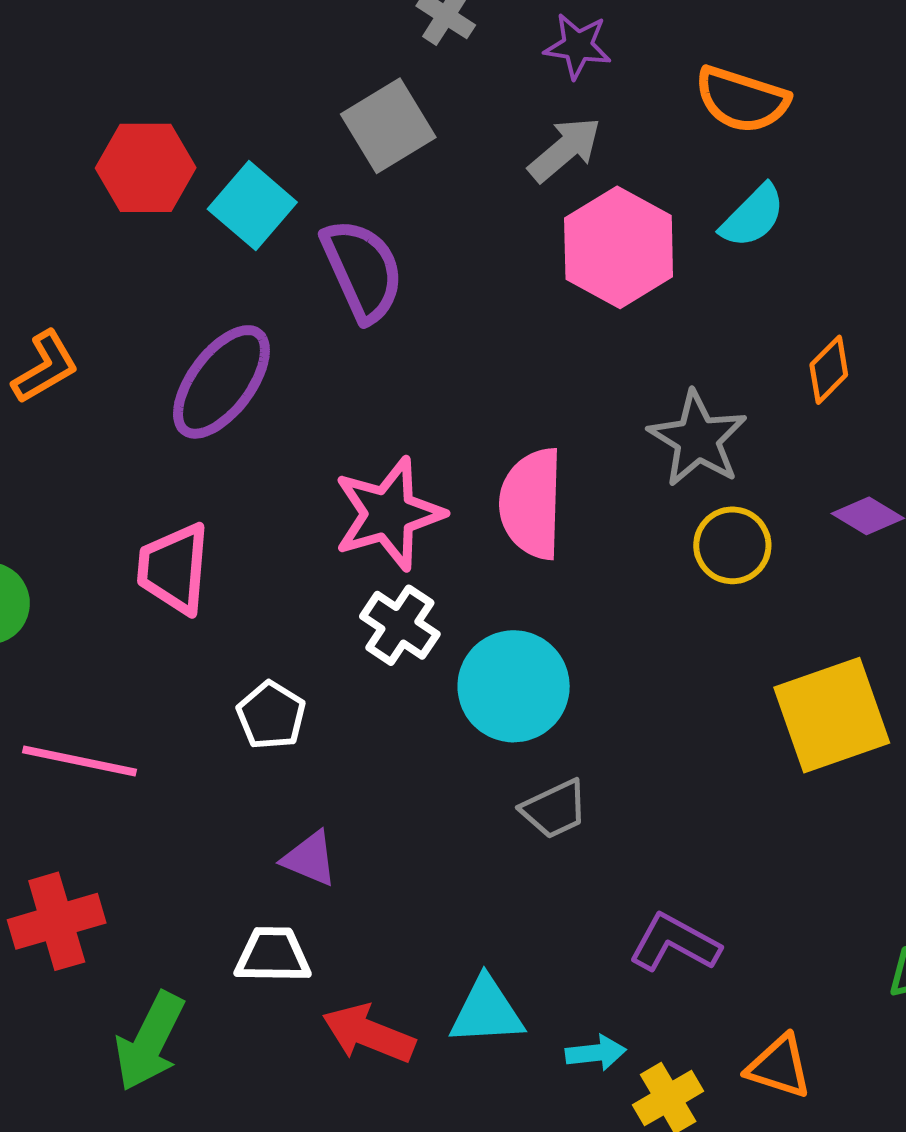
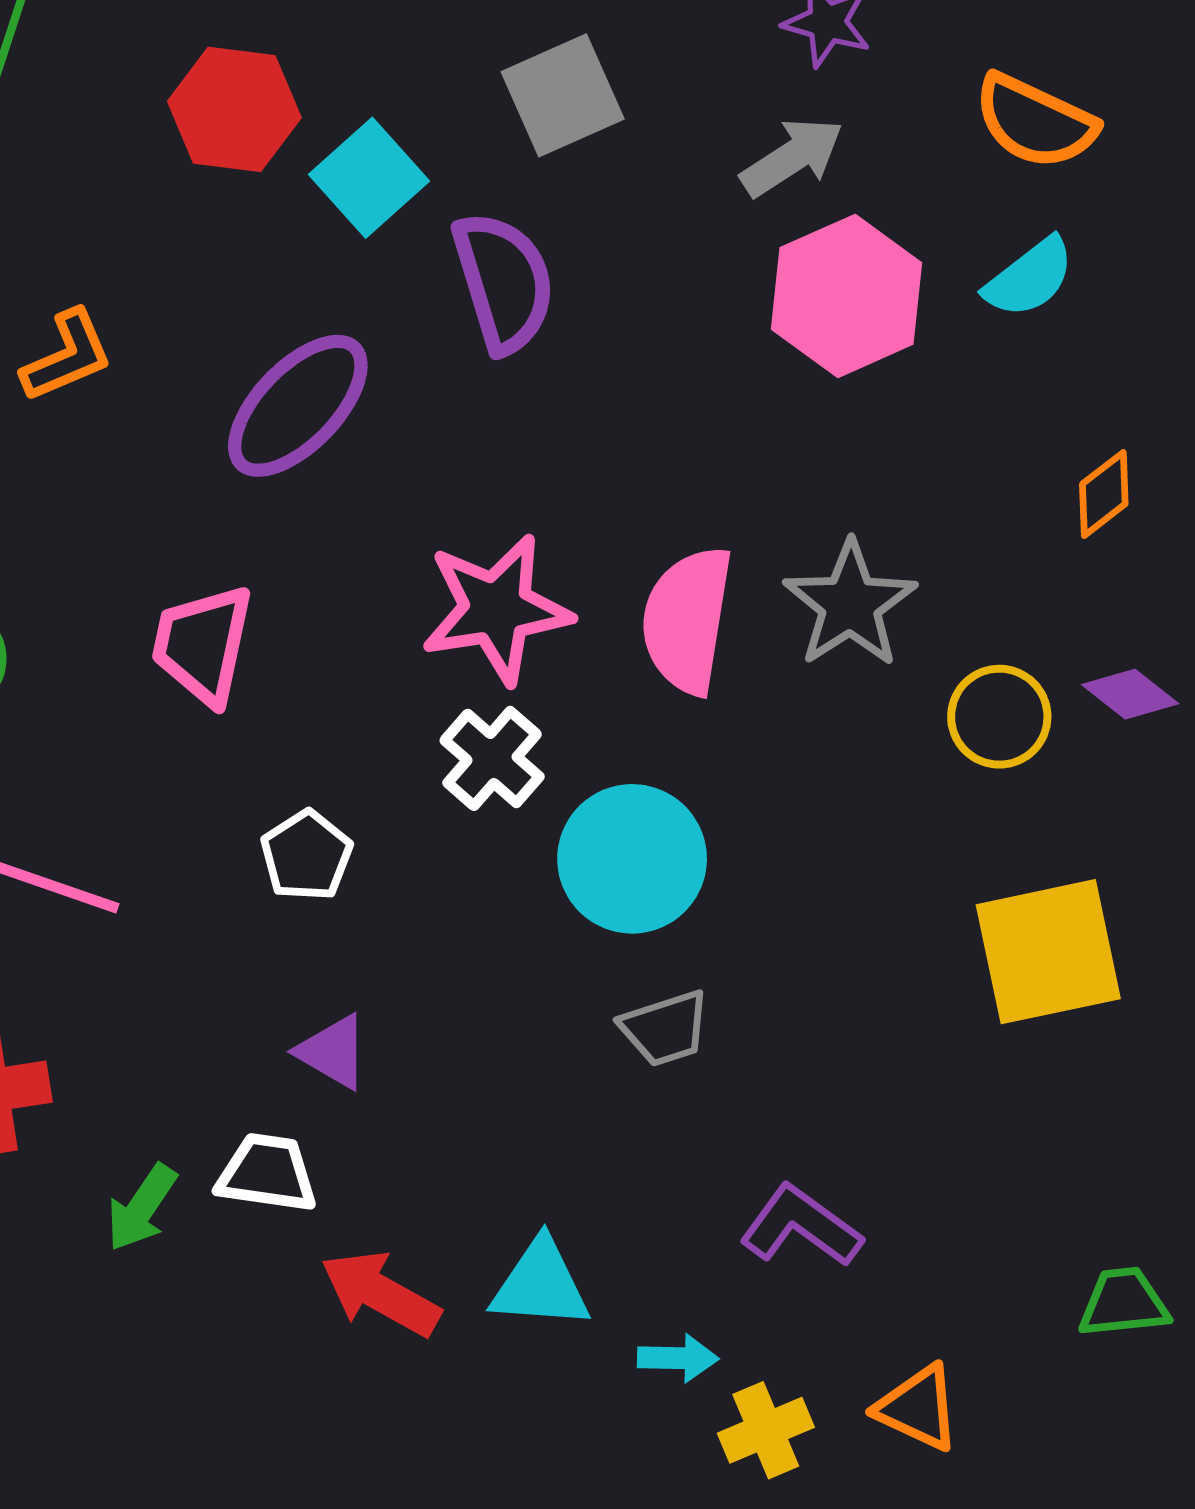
gray star: (698, 439) -> (850, 604), moved
yellow circle: (732, 545) -> (999, 717), moved
green arrow: (150, 1041) -> (142, 1208), moved, size x0.7

